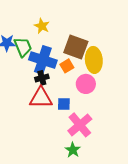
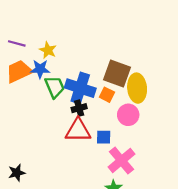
yellow star: (42, 26) -> (48, 50), moved
green trapezoid: (23, 47) -> (55, 87), moved
orange square: (67, 66) -> (107, 95), turned -32

